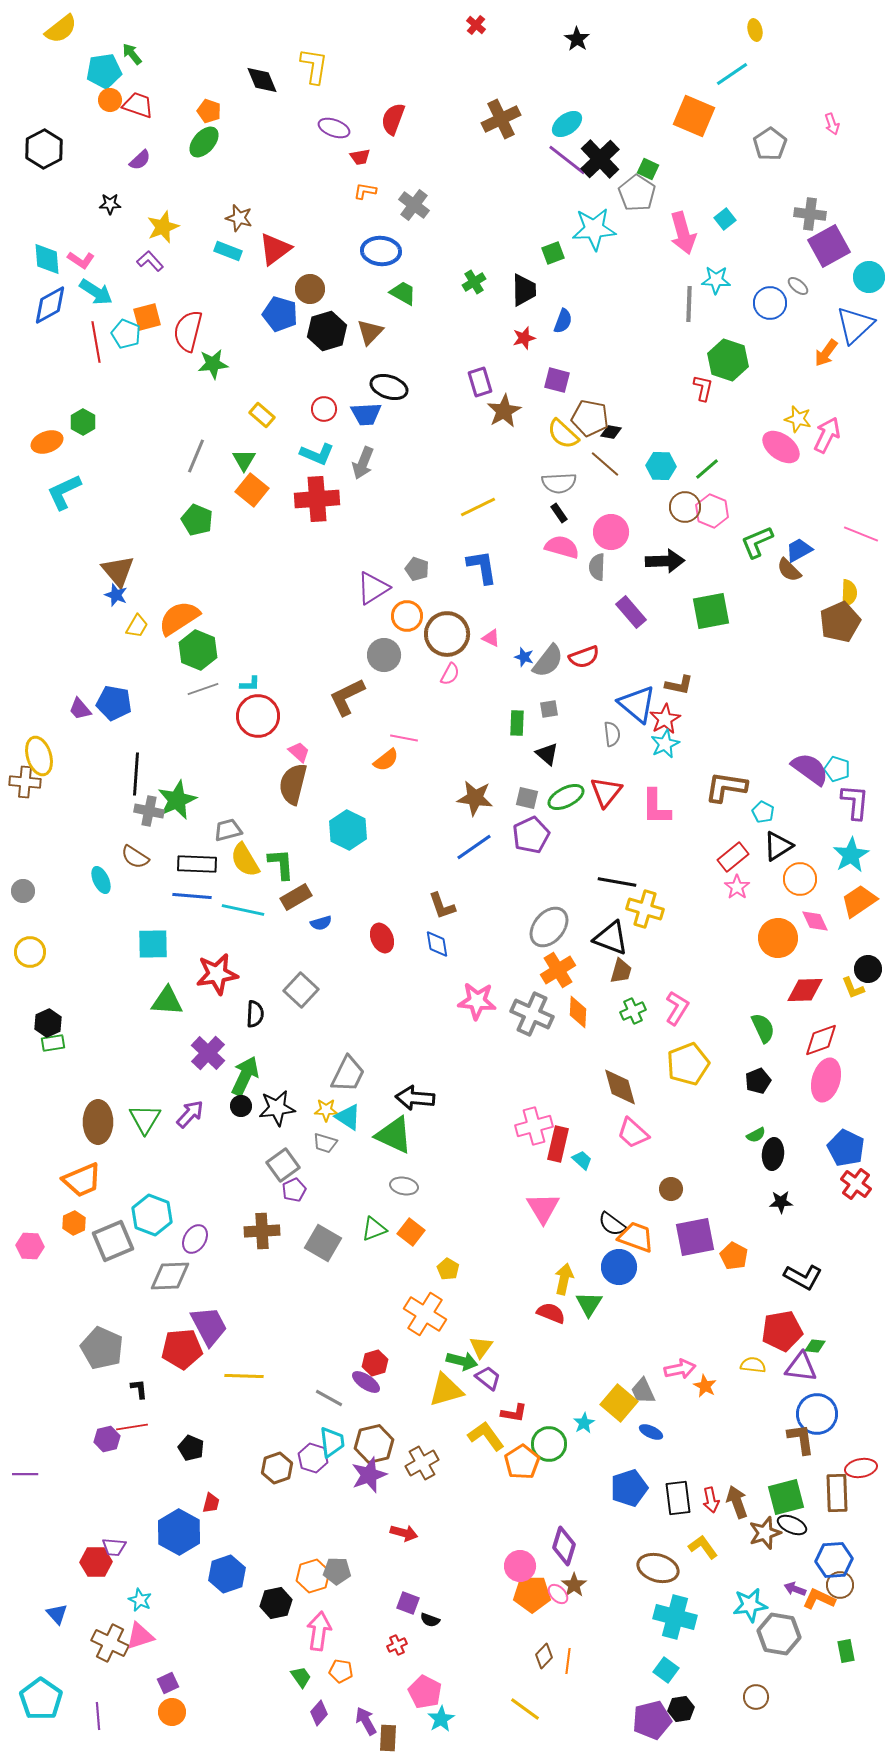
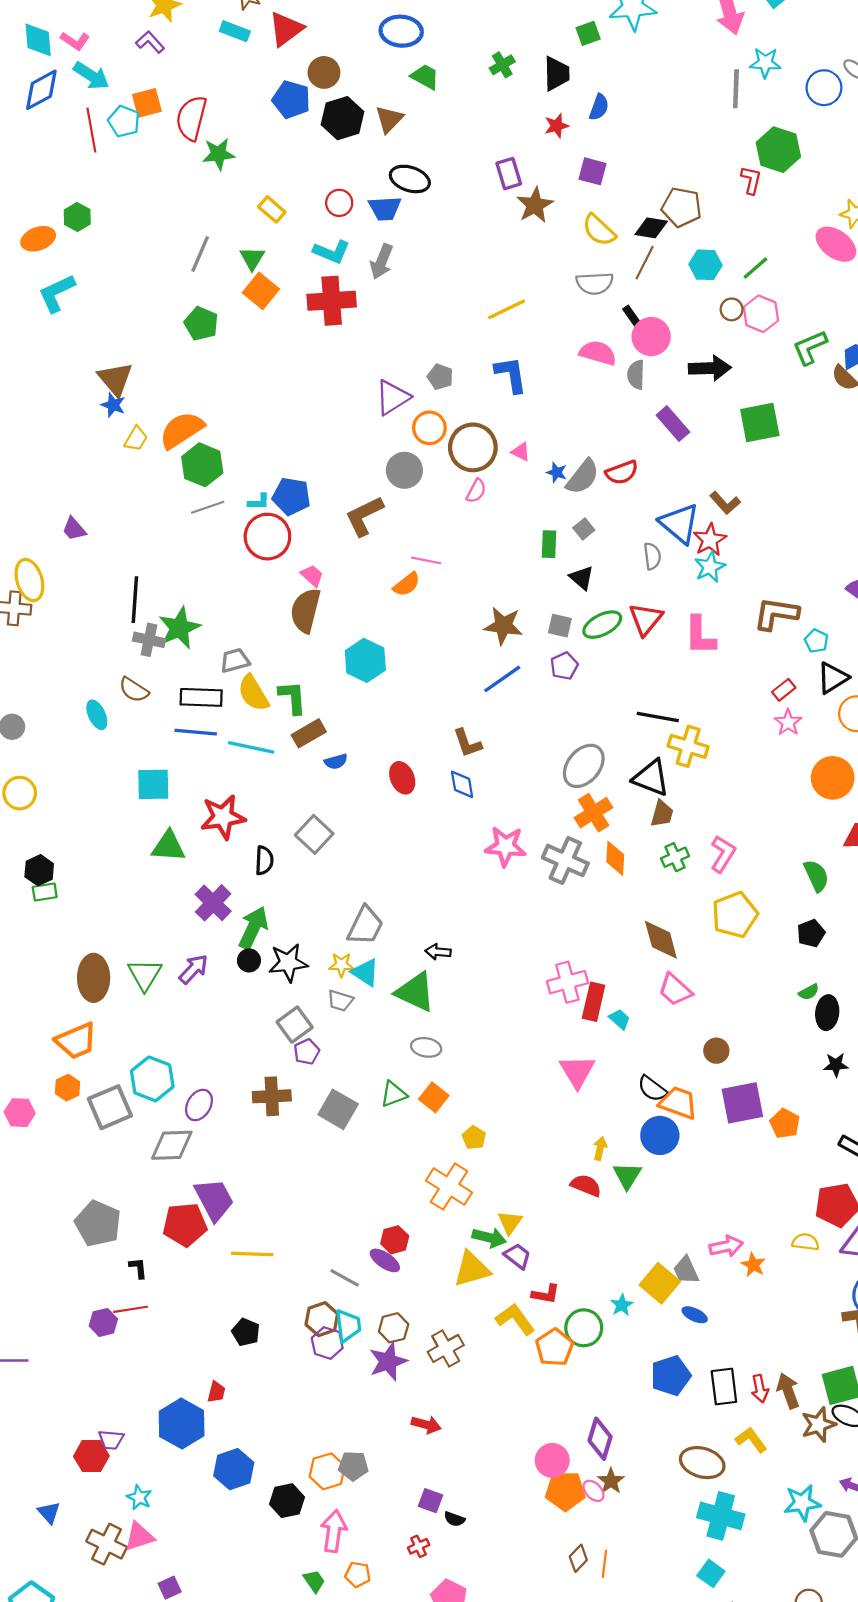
brown pentagon: (590, 418) -> (682, 207), moved
black diamond: (611, 432) -> (651, 228), size x1.4
brown line: (605, 464) -> (645, 263), turned 76
brown circle: (685, 507) -> (732, 309), size x0.7
black rectangle: (559, 513) -> (632, 316), moved
brown L-shape: (679, 685) -> (725, 503), turned 36
blue pentagon: (114, 703) -> (291, 496), moved
gray square: (549, 709) -> (584, 529), turned -30
purple pentagon: (531, 835) -> (564, 666), size x0.7
red rectangle: (733, 857) -> (784, 690), size x0.7
black arrow: (415, 1098) -> (438, 952), size x0.6
yellow arrow: (564, 1279) -> (600, 1148), size x0.7
brown hexagon: (374, 1444) -> (394, 1328), size x0.7
black pentagon: (191, 1448) -> (246, 1332), moved
brown hexagon: (277, 1468) -> (322, 1319), moved

